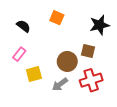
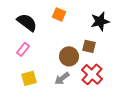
black semicircle: (23, 26) -> (27, 22), size x1.5
yellow square: (34, 74) -> (29, 78), moved
red cross: (91, 80) -> (92, 74), turned -30

